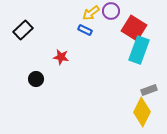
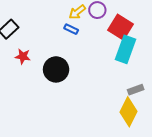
red star: (61, 57) -> (23, 56), moved
black circle: (36, 79) -> (56, 69), moved, size x1.6

